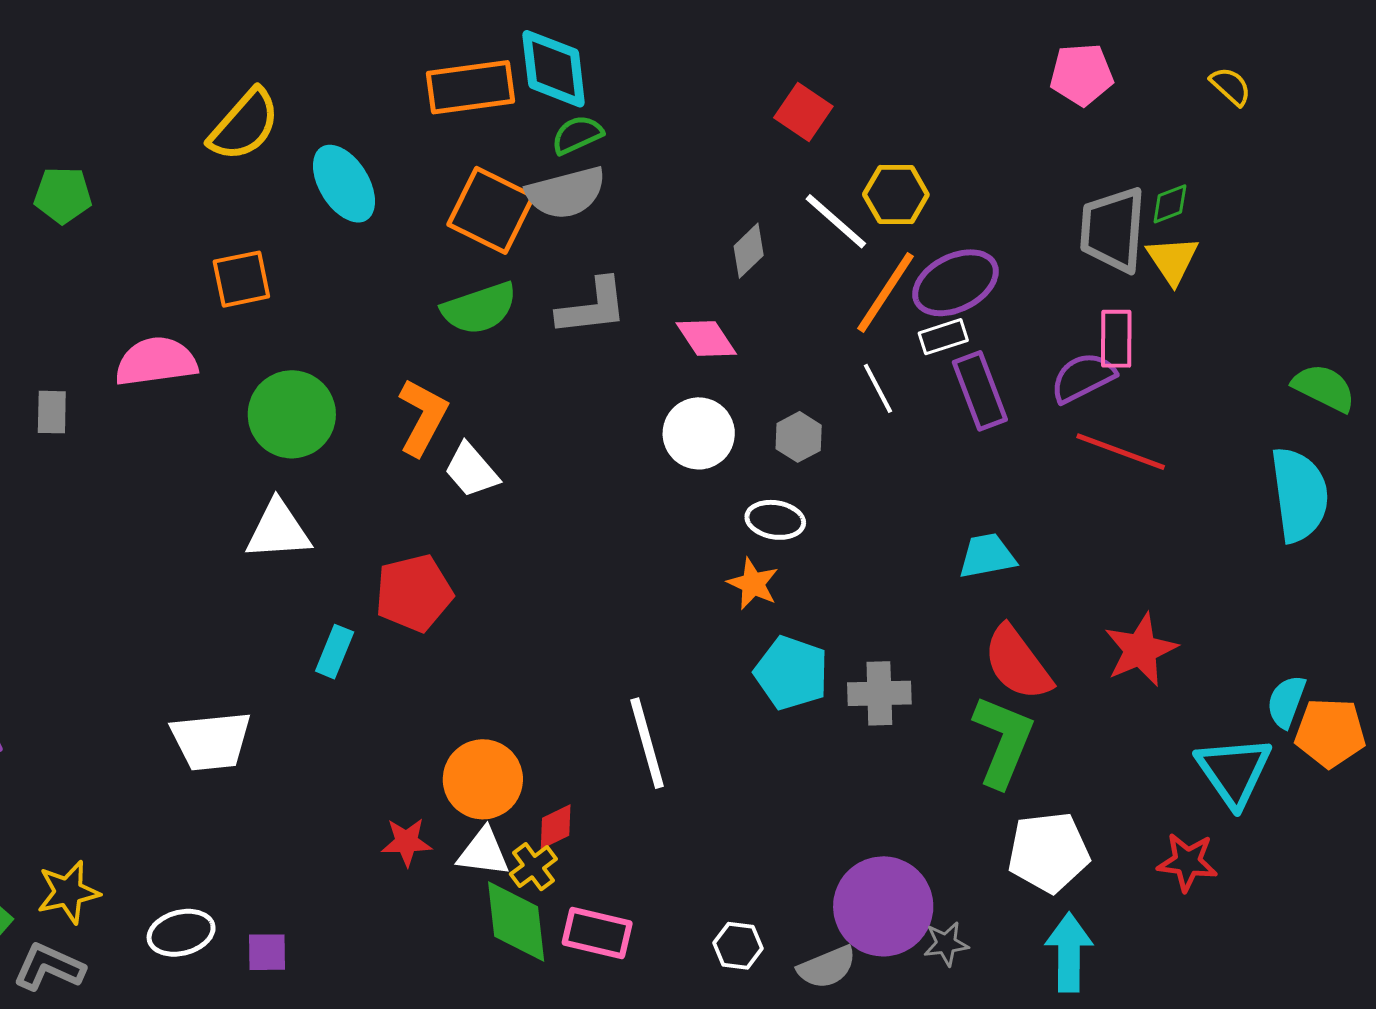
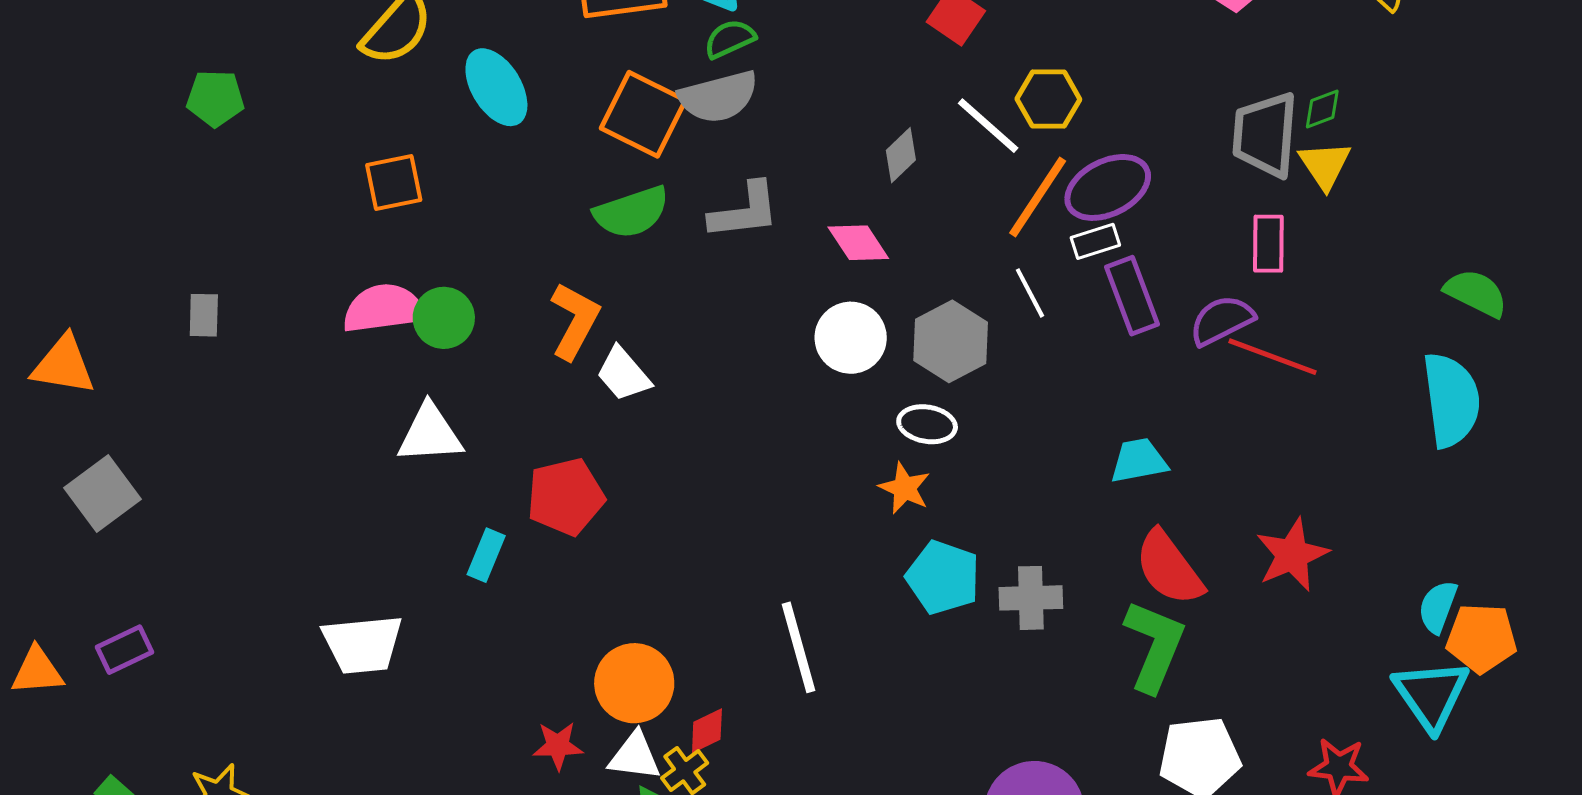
pink semicircle: (156, 362) -> (384, 308), moved
purple semicircle: (1083, 377) -> (1222, 320), moved
green circle: (292, 414) -> (444, 318), size x0.7
gray hexagon: (799, 437) -> (951, 341), size x1.6
cyan triangle: (1234, 771) -> (1431, 695), moved

